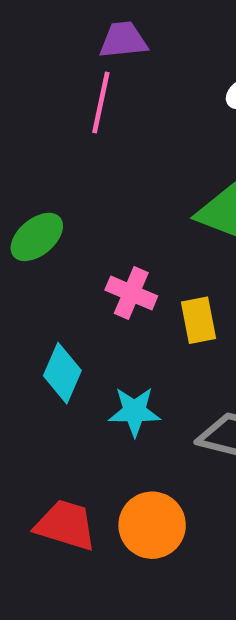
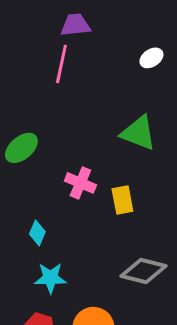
cyan diamond: (62, 373) -> (37, 233), size x0.7
cyan star: (134, 411) -> (50, 278), moved

